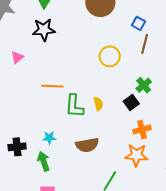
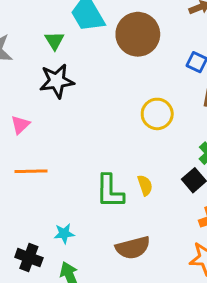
orange line: (52, 86) -> (31, 171), moved
cyan star: (49, 138) -> (64, 234), moved
black cross: (17, 147) -> (29, 258), turned 30

